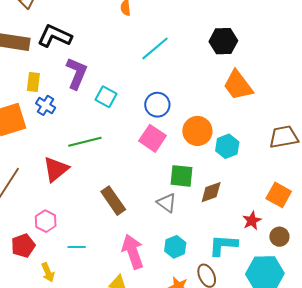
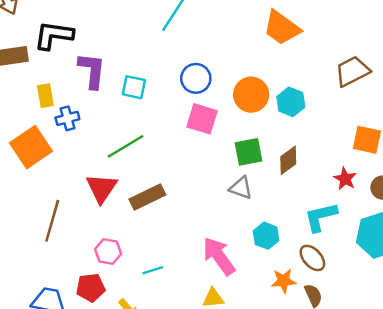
blue cross: (46, 105) -> (67, 118), turned -30
brown rectangle: (113, 201) -> (147, 197), moved, turned -64
red pentagon: (23, 246) -> (91, 288), turned 30

